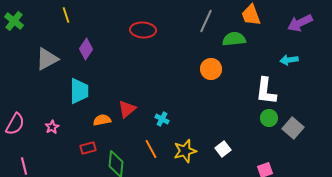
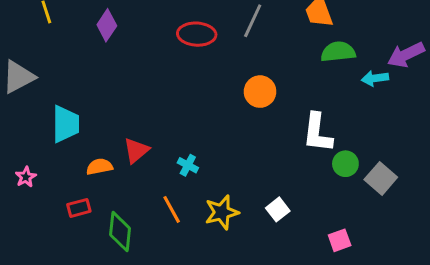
purple arrow: (300, 23) -> (406, 55), moved
red ellipse: (143, 30) -> (197, 34), moved
green semicircle: (234, 39) -> (338, 52), moved
purple diamond: (86, 49) -> (107, 25), moved
white L-shape: (266, 91) -> (317, 133), moved

